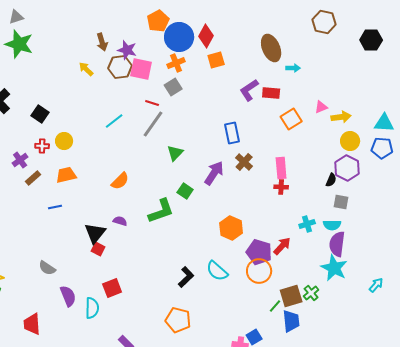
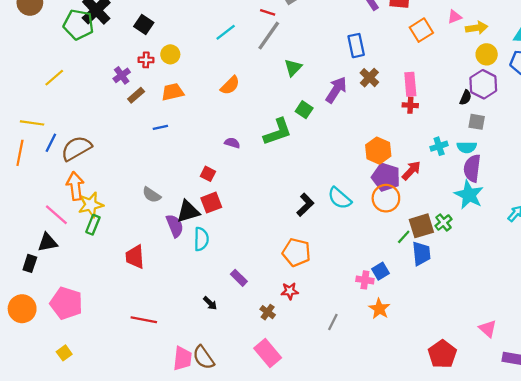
orange semicircle: (120, 181) -> (230, 85), moved
orange hexagon: (231, 228) -> (378, 151), moved
black triangle: (95, 233) -> (188, 211), moved, turned 35
red square: (112, 288) -> (211, 203), moved

